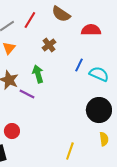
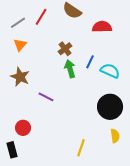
brown cross: (49, 45) -> (65, 49), moved
green arrow: (38, 74) -> (70, 69), moved
purple line: (27, 94) -> (46, 97), moved

